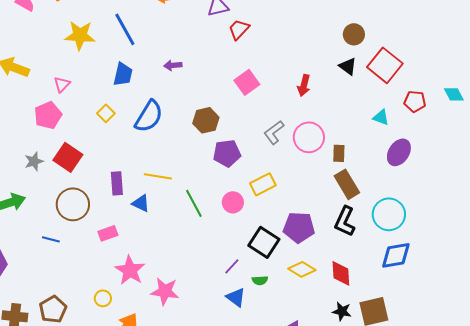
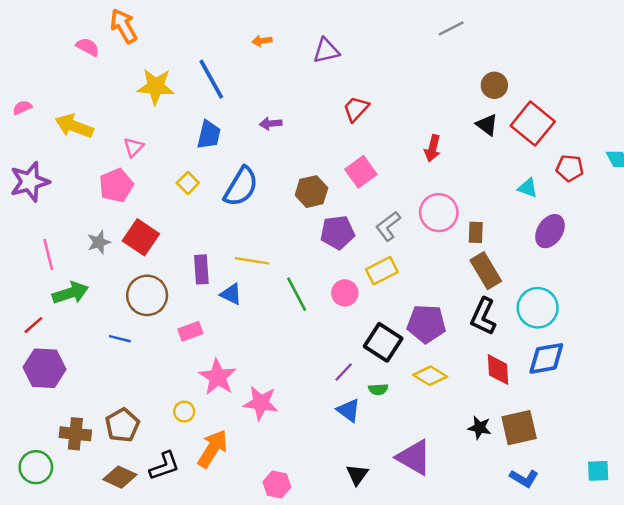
red trapezoid: (239, 29) -> (356, 109), moved
pink square: (247, 82) -> (361, 172), moved
gray L-shape: (274, 132) -> (388, 226), moved
red diamond: (341, 273) -> (498, 370), moved

